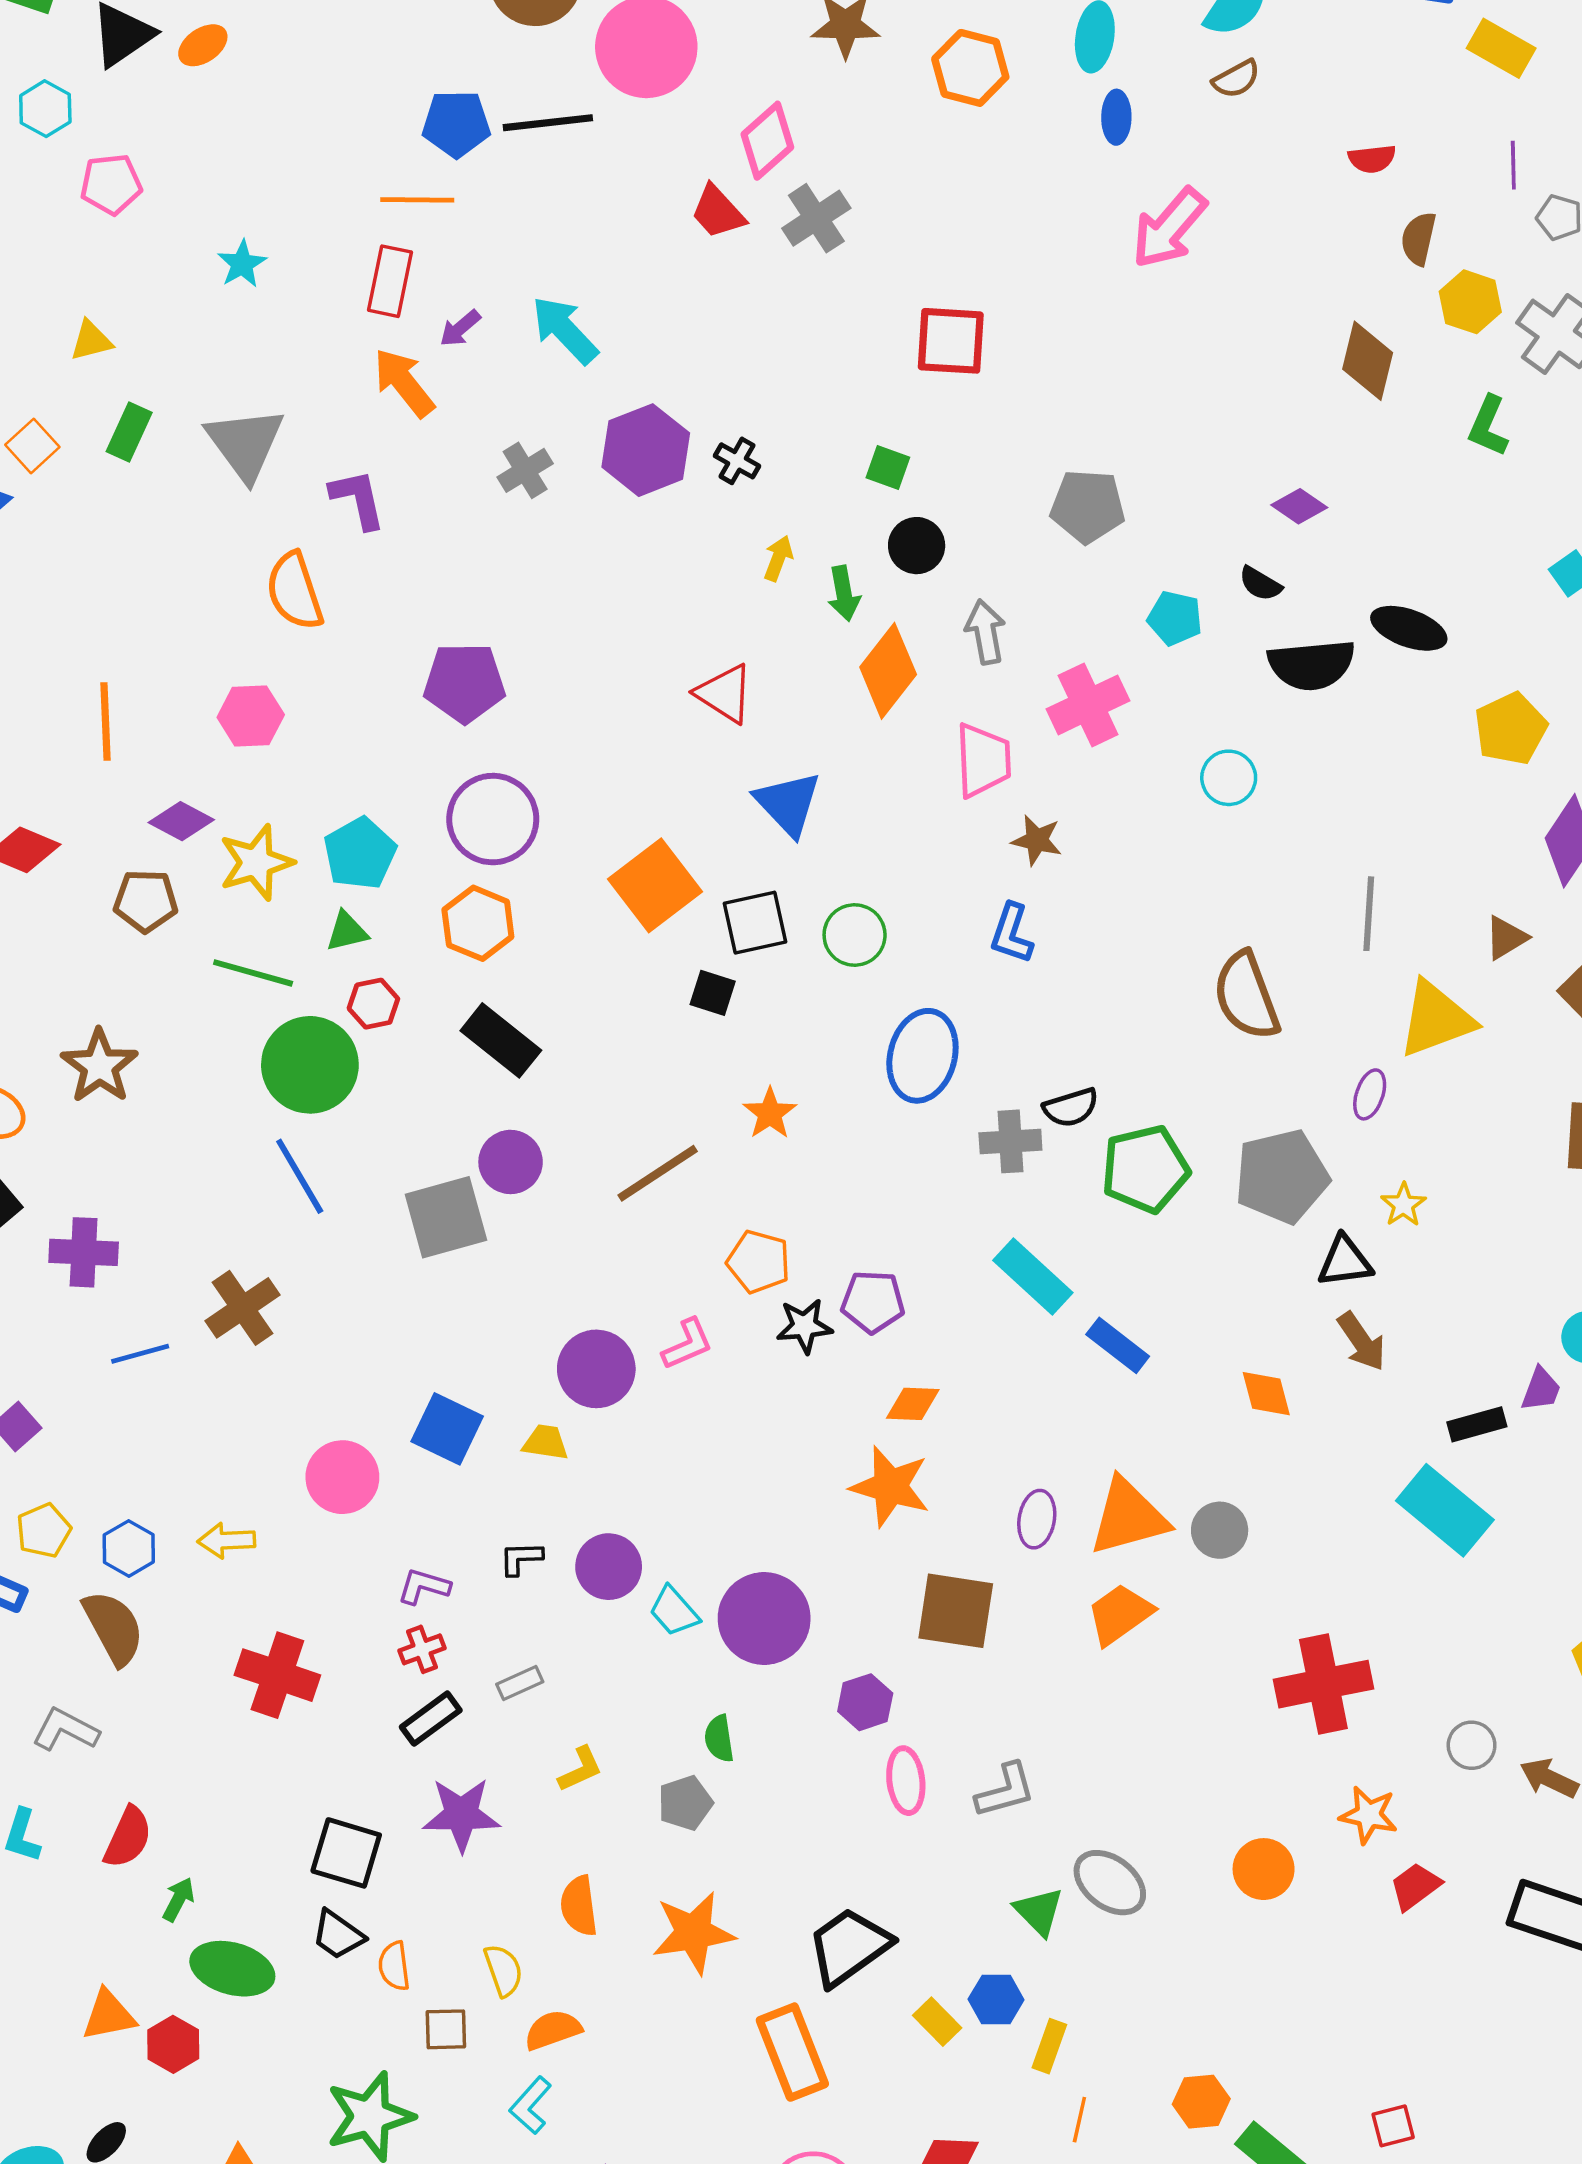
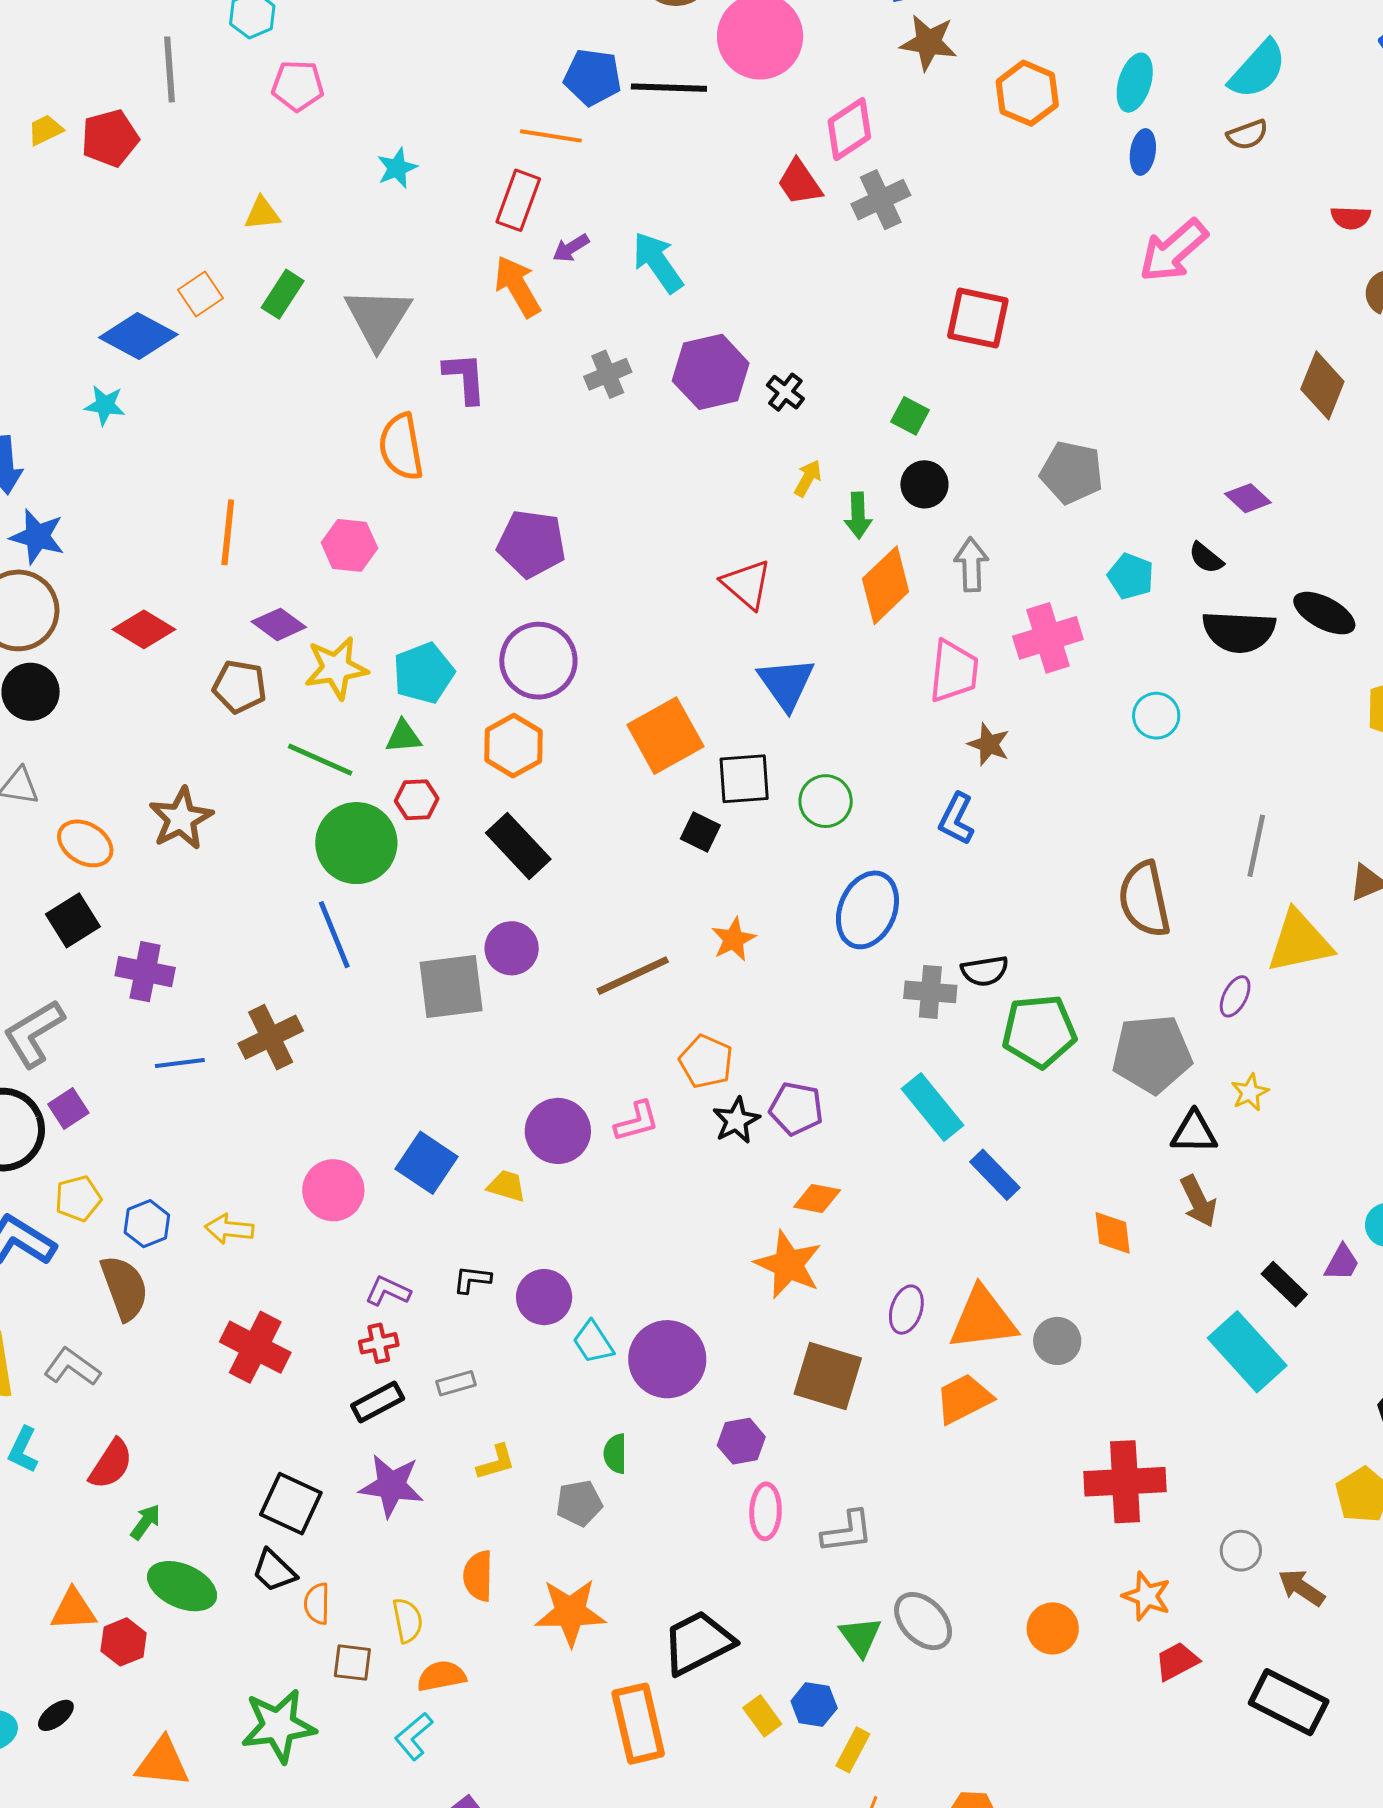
black star: (804, 1326) -> (736, 1120), turned -30
black rectangle: (1477, 1424) -> (1284, 1284), turned 51

